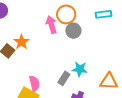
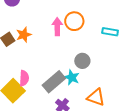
gray circle: (73, 31) -> (82, 61), moved
gray rectangle: (64, 78) -> (54, 82), size x1.6

